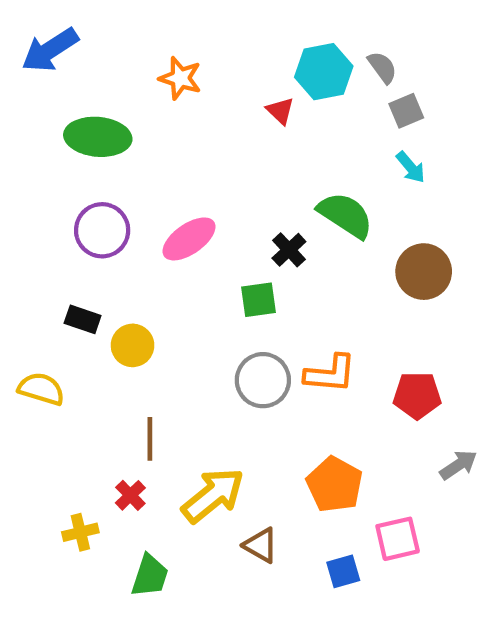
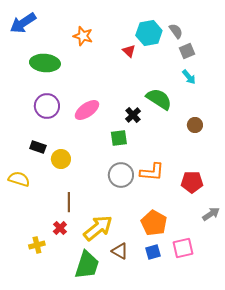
brown circle: (424, 272) -> (195, 125), size x0.6
blue square: (343, 571) -> (153, 252), moved
green trapezoid: (150, 576) -> (87, 265), moved, size x1.4

